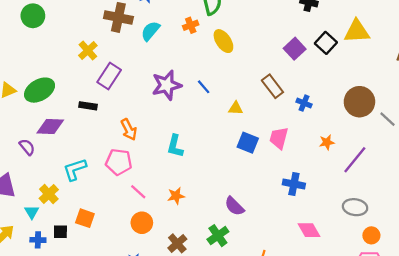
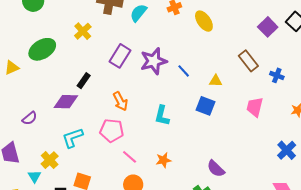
purple rectangle: (109, 76) -> (120, 56), moved
blue line: (204, 87) -> (184, 71), moved
green ellipse: (40, 90) -> (42, 49), moved
black rectangle: (88, 106) -> (84, 81), turned -63
purple diamond: (50, 127) -> (66, 102), moved
blue square: (248, 143) -> (205, 106), moved
purple semicircle: (27, 147) -> (30, 118), turned 91
blue cross: (294, 184) -> (287, 150), moved, turned 36

